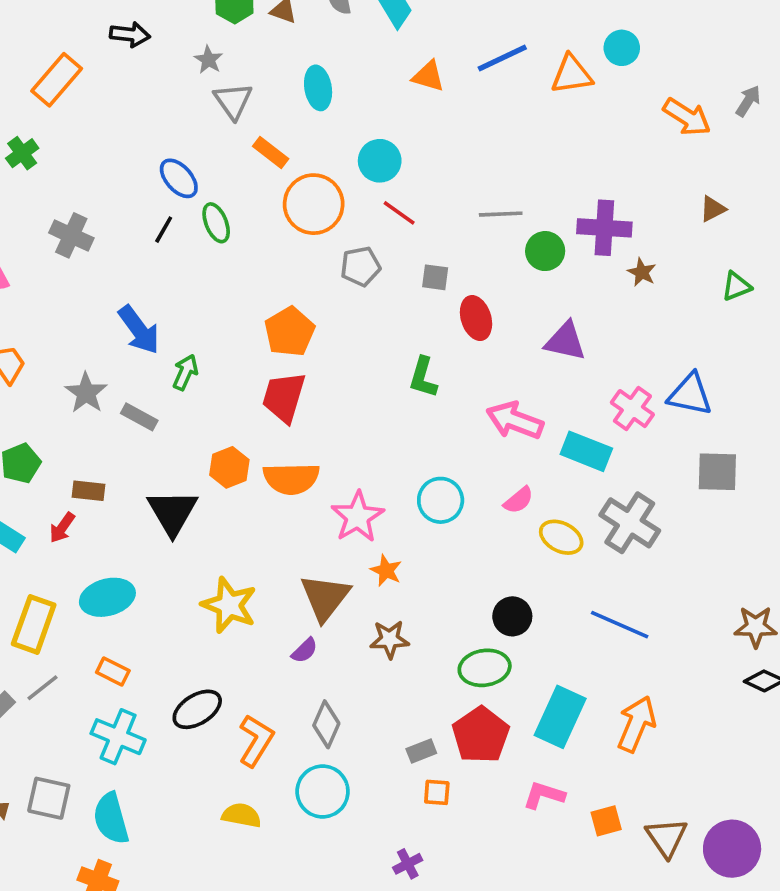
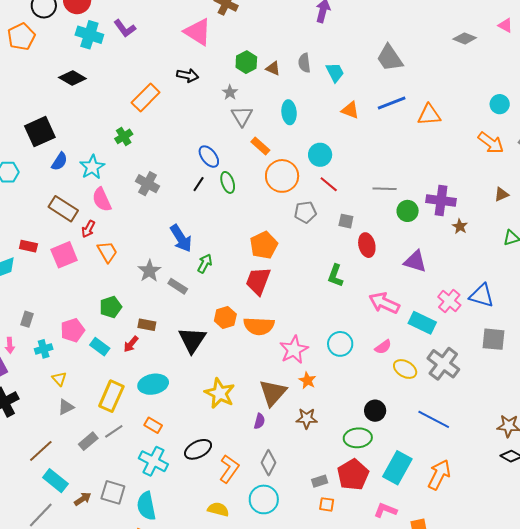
cyan circle: (622, 48) -> (500, 104), moved
purple semicircle: (305, 650) -> (259, 421), turned -35

